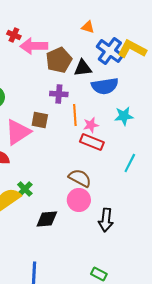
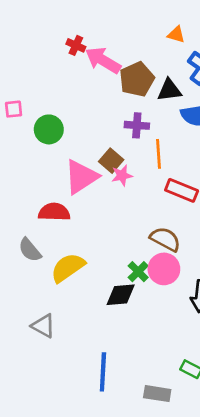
pink arrow: (34, 46) -> (103, 60), turned 32
brown square: (40, 120) -> (111, 161), turned 30
pink star: (91, 125) -> (122, 175), moved
green cross: (25, 189) -> (138, 272), moved

